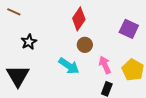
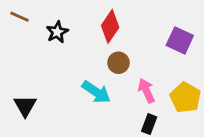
black star: (29, 42) -> (57, 32), moved
black triangle: (18, 76) -> (25, 106), size x0.7

